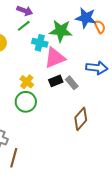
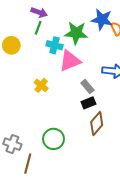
green line: (24, 26) -> (38, 28), turned -32
black rectangle: (56, 81) -> (88, 103), moved
green circle: (26, 102) -> (54, 139), moved

